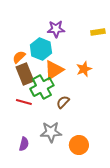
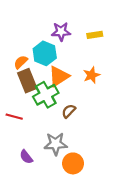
yellow rectangle: (98, 32) -> (95, 35), moved
red line: (24, 102) -> (14, 117), moved
purple semicircle: (24, 144) -> (26, 157), turned 128
orange circle: (79, 145) -> (73, 163), moved

